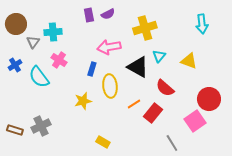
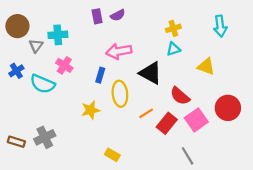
yellow cross: (145, 28) -> (173, 28), moved, size x0.6
cyan triangle: (159, 56) -> (173, 49), moved, turned 32
cyan semicircle: (39, 77) -> (43, 84), turned -30
pink square: (195, 121) -> (196, 120), moved

